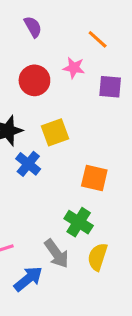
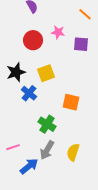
orange line: (98, 39) -> (85, 14), moved
green cross: (79, 222) -> (47, 124), moved
gray arrow: (57, 254) -> (47, 150), turned 66

